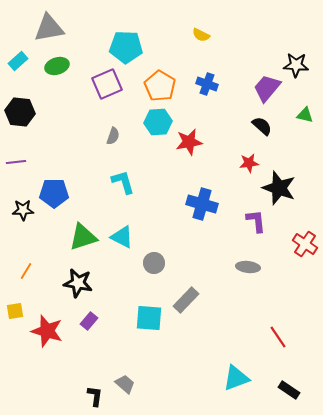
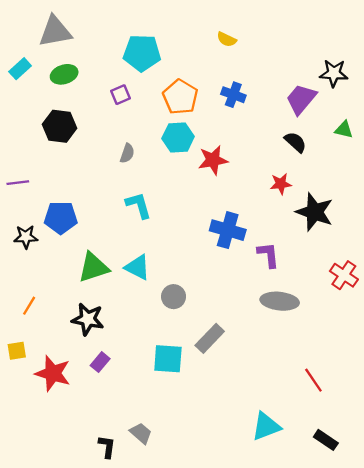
purple square: (107, 84) -> (121, 95), size x0.6
black hexagon: (20, 112) -> (60, 126), moved
purple L-shape: (256, 221) -> (268, 255), moved
gray ellipse: (248, 267) -> (280, 301), size x1.4

